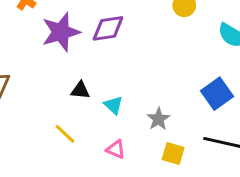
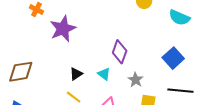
purple diamond: (108, 28) -> (120, 52), moved, turned -55
black triangle: (80, 90) -> (76, 74), moved, turned -32

